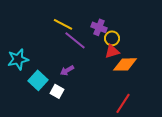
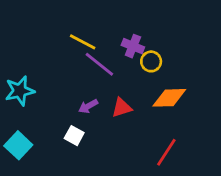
red triangle: (112, 51) -> (122, 108), moved
cyan square: (38, 80) -> (18, 145), moved

